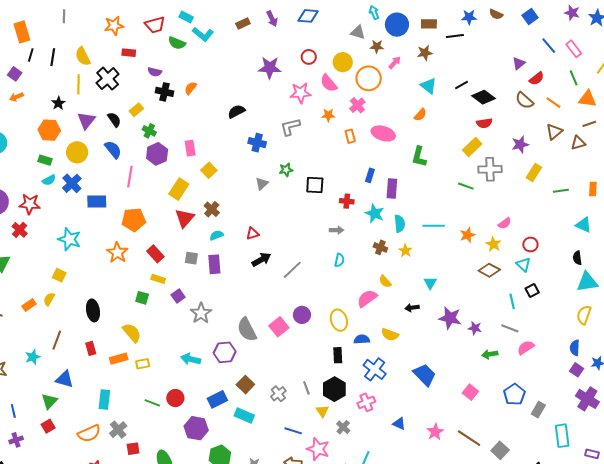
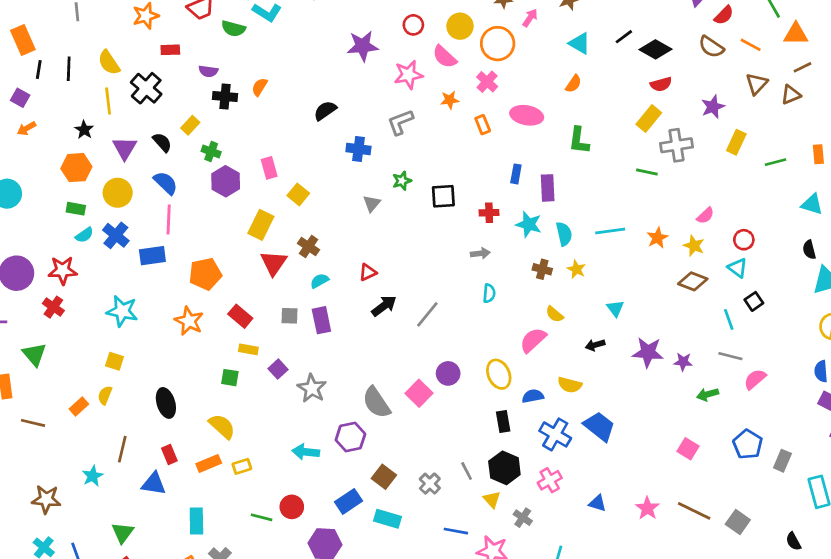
pink line: (130, 177) -> (169, 219), moved
blue trapezoid: (425, 375) -> (599, 426), moved
blue triangle: (64, 379) -> (154, 484), moved

